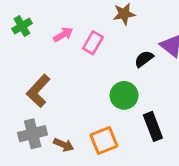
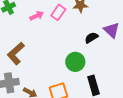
pink rectangle: (93, 43) -> (58, 12), moved

